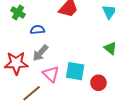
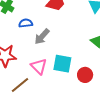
gray arrow: (40, 53) -> (42, 37), moved

